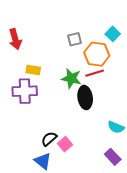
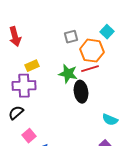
yellow rectangle: (33, 70) -> (32, 66), turned -32
black semicircle: (49, 139) -> (16, 113), moved
pink square: (65, 144) -> (29, 136), moved

